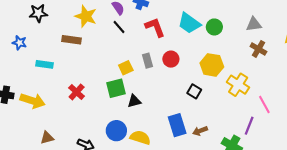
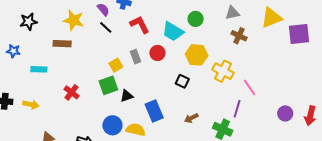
cyan trapezoid: (189, 23) -> (173, 32), moved
yellow arrow: (33, 101) -> (31, 105), size x0.7
blue rectangle: (177, 125) -> (154, 111), moved

